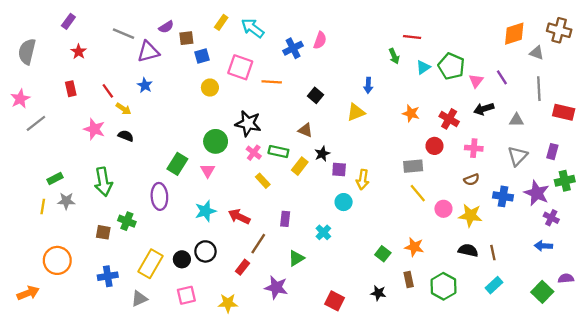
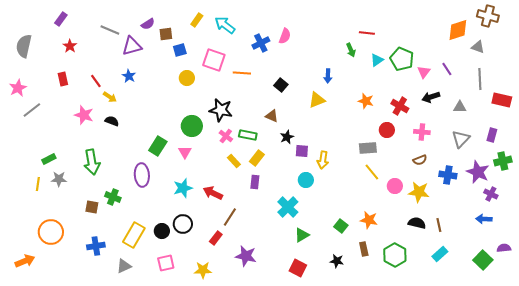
brown cross: (559, 30) -> (488, 16), moved
yellow rectangle: (300, 166) -> (257, 158), moved
purple rectangle: (285, 219) -> (255, 182), moved
cyan cross: (323, 232) -> (288, 207), size x1.5
green triangle: (296, 258) -> (302, 235), moved

